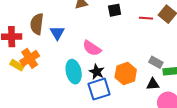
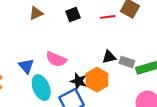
blue triangle: (57, 33) -> (26, 66), moved
black star: (97, 72) -> (79, 81), moved
black triangle: (153, 84) -> (109, 57), moved

